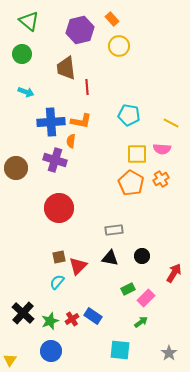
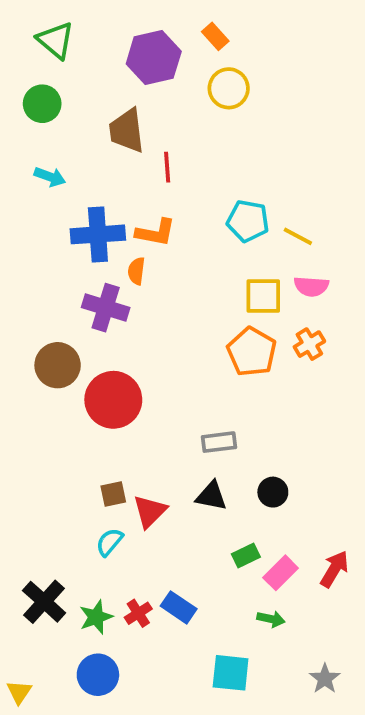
yellow line: (171, 123) -> (298, 236), moved
brown circle: (16, 168) -> (58, 365), moved
red arrow: (174, 273) -> (334, 569), moved
green arrow: (141, 322) -> (271, 619), turned 48

